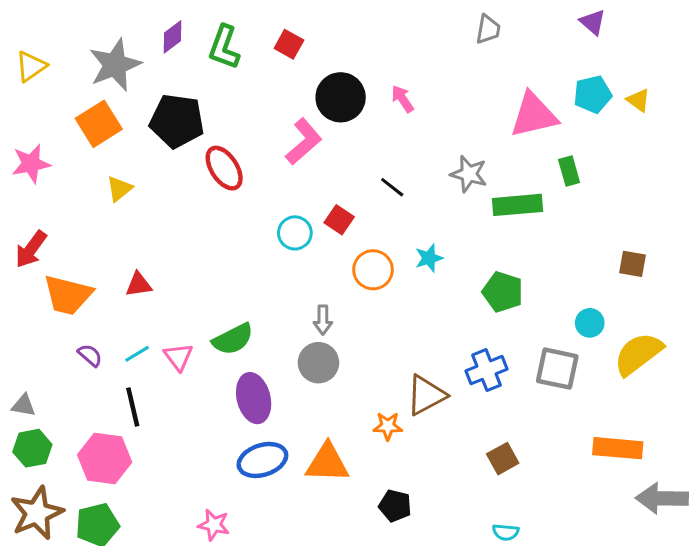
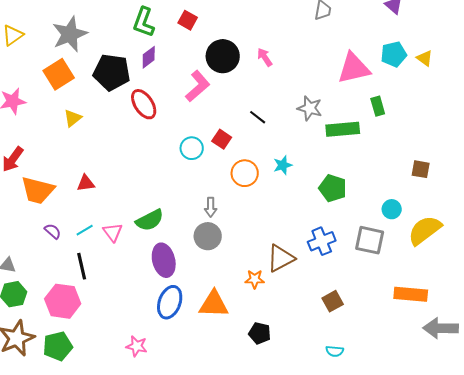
purple diamond: (172, 37) -> (149, 57), moved
blue ellipse: (262, 460) -> (170, 302), turned -52

